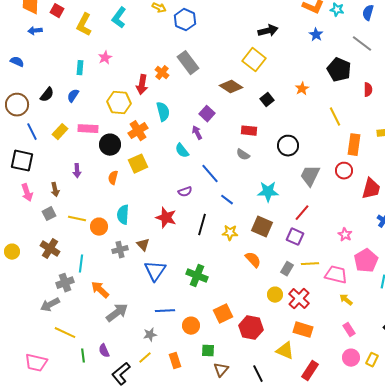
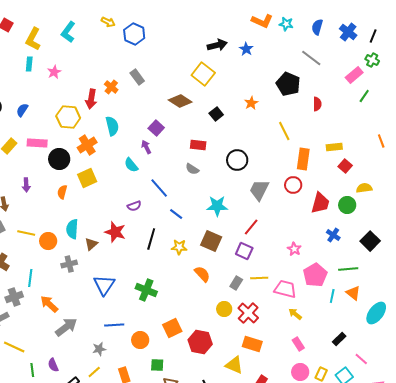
blue star: (316, 35) -> (246, 49), moved
gray rectangle: (188, 63) -> (137, 77), size x0.7
cyan rectangle: (80, 68) -> (29, 64), moved
brown triangle: (143, 245) -> (91, 244), moved, turned 32

